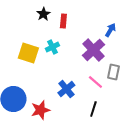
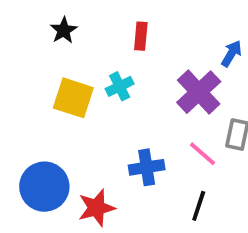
black star: (43, 14) -> (64, 30), moved
blue cross: (66, 89) -> (147, 167), turned 30

